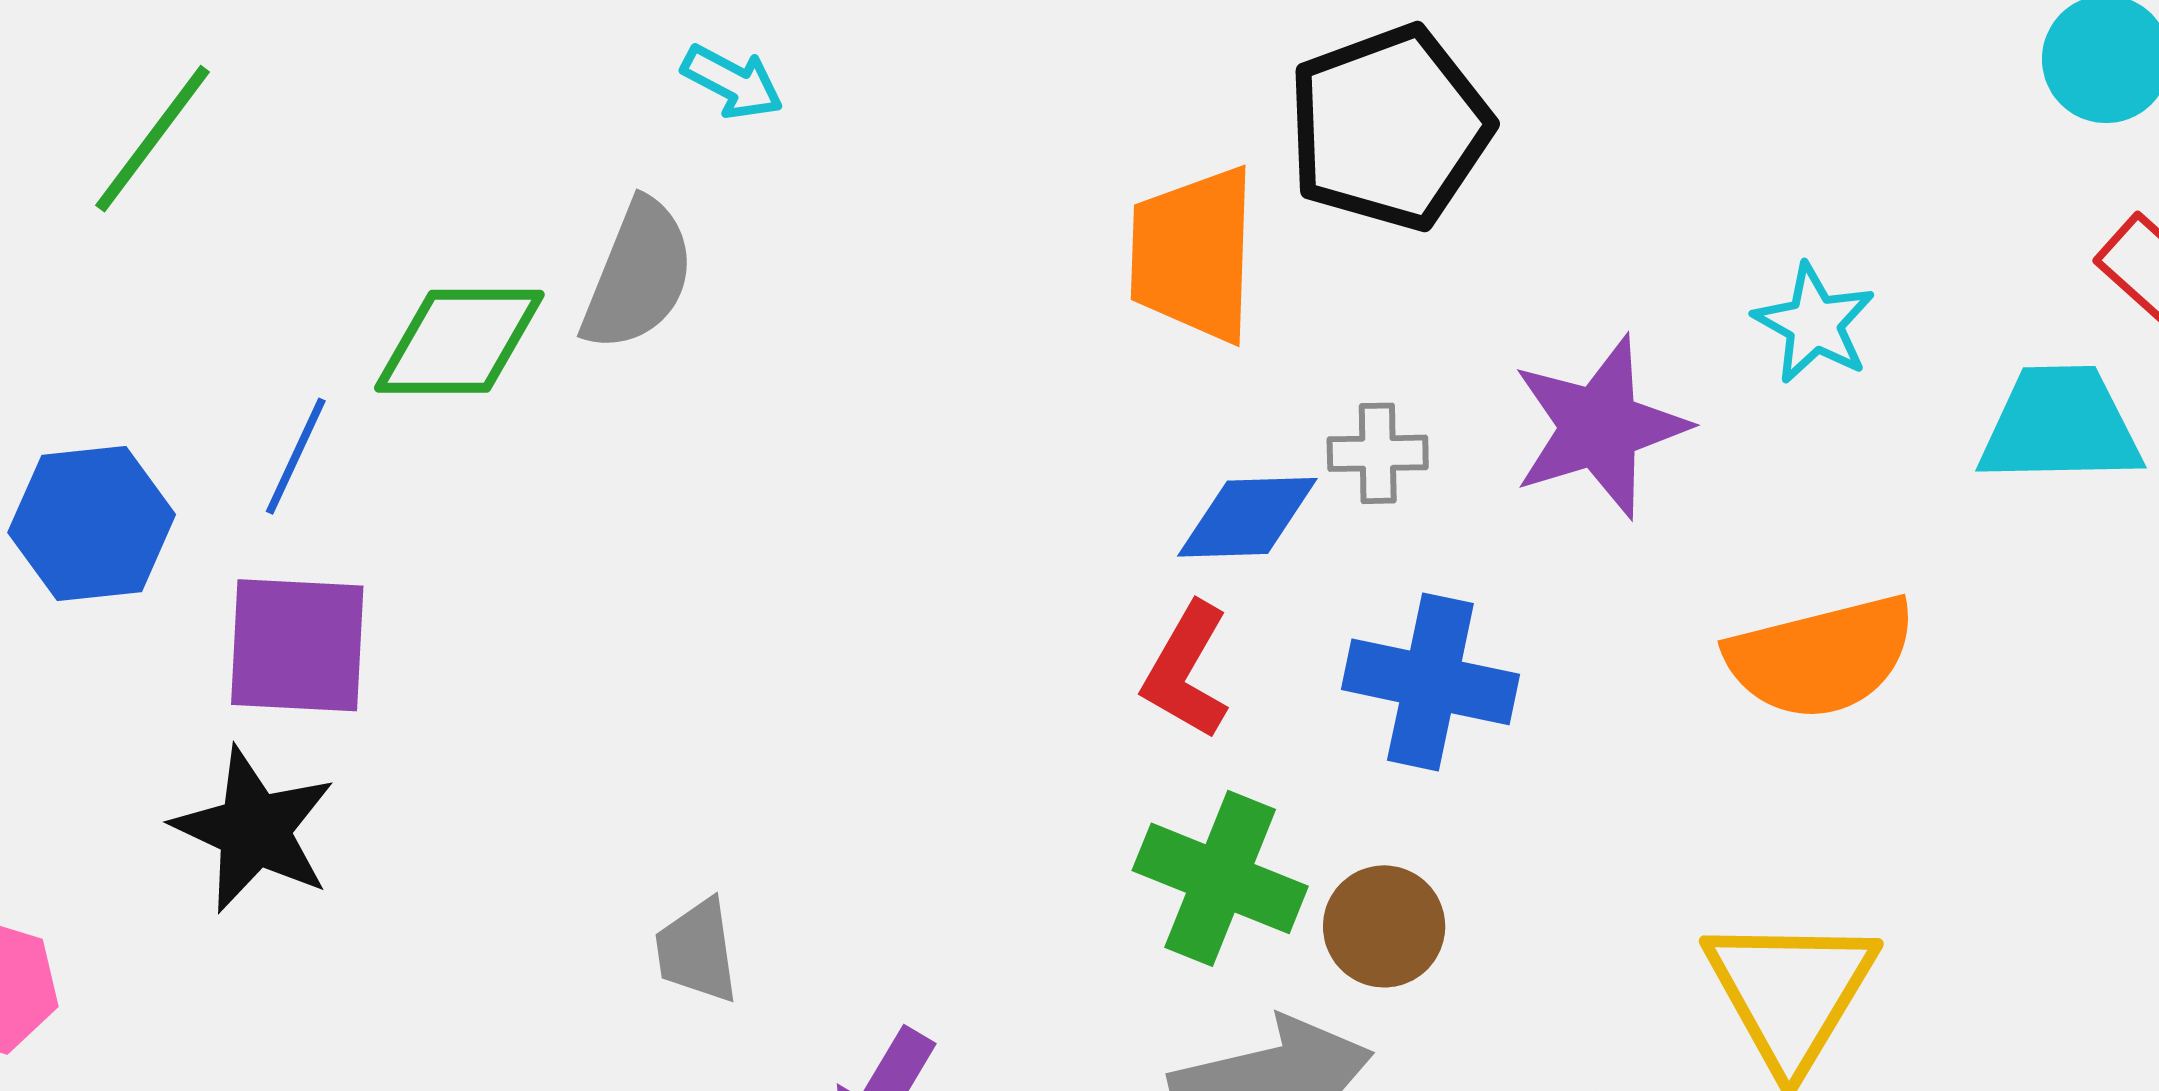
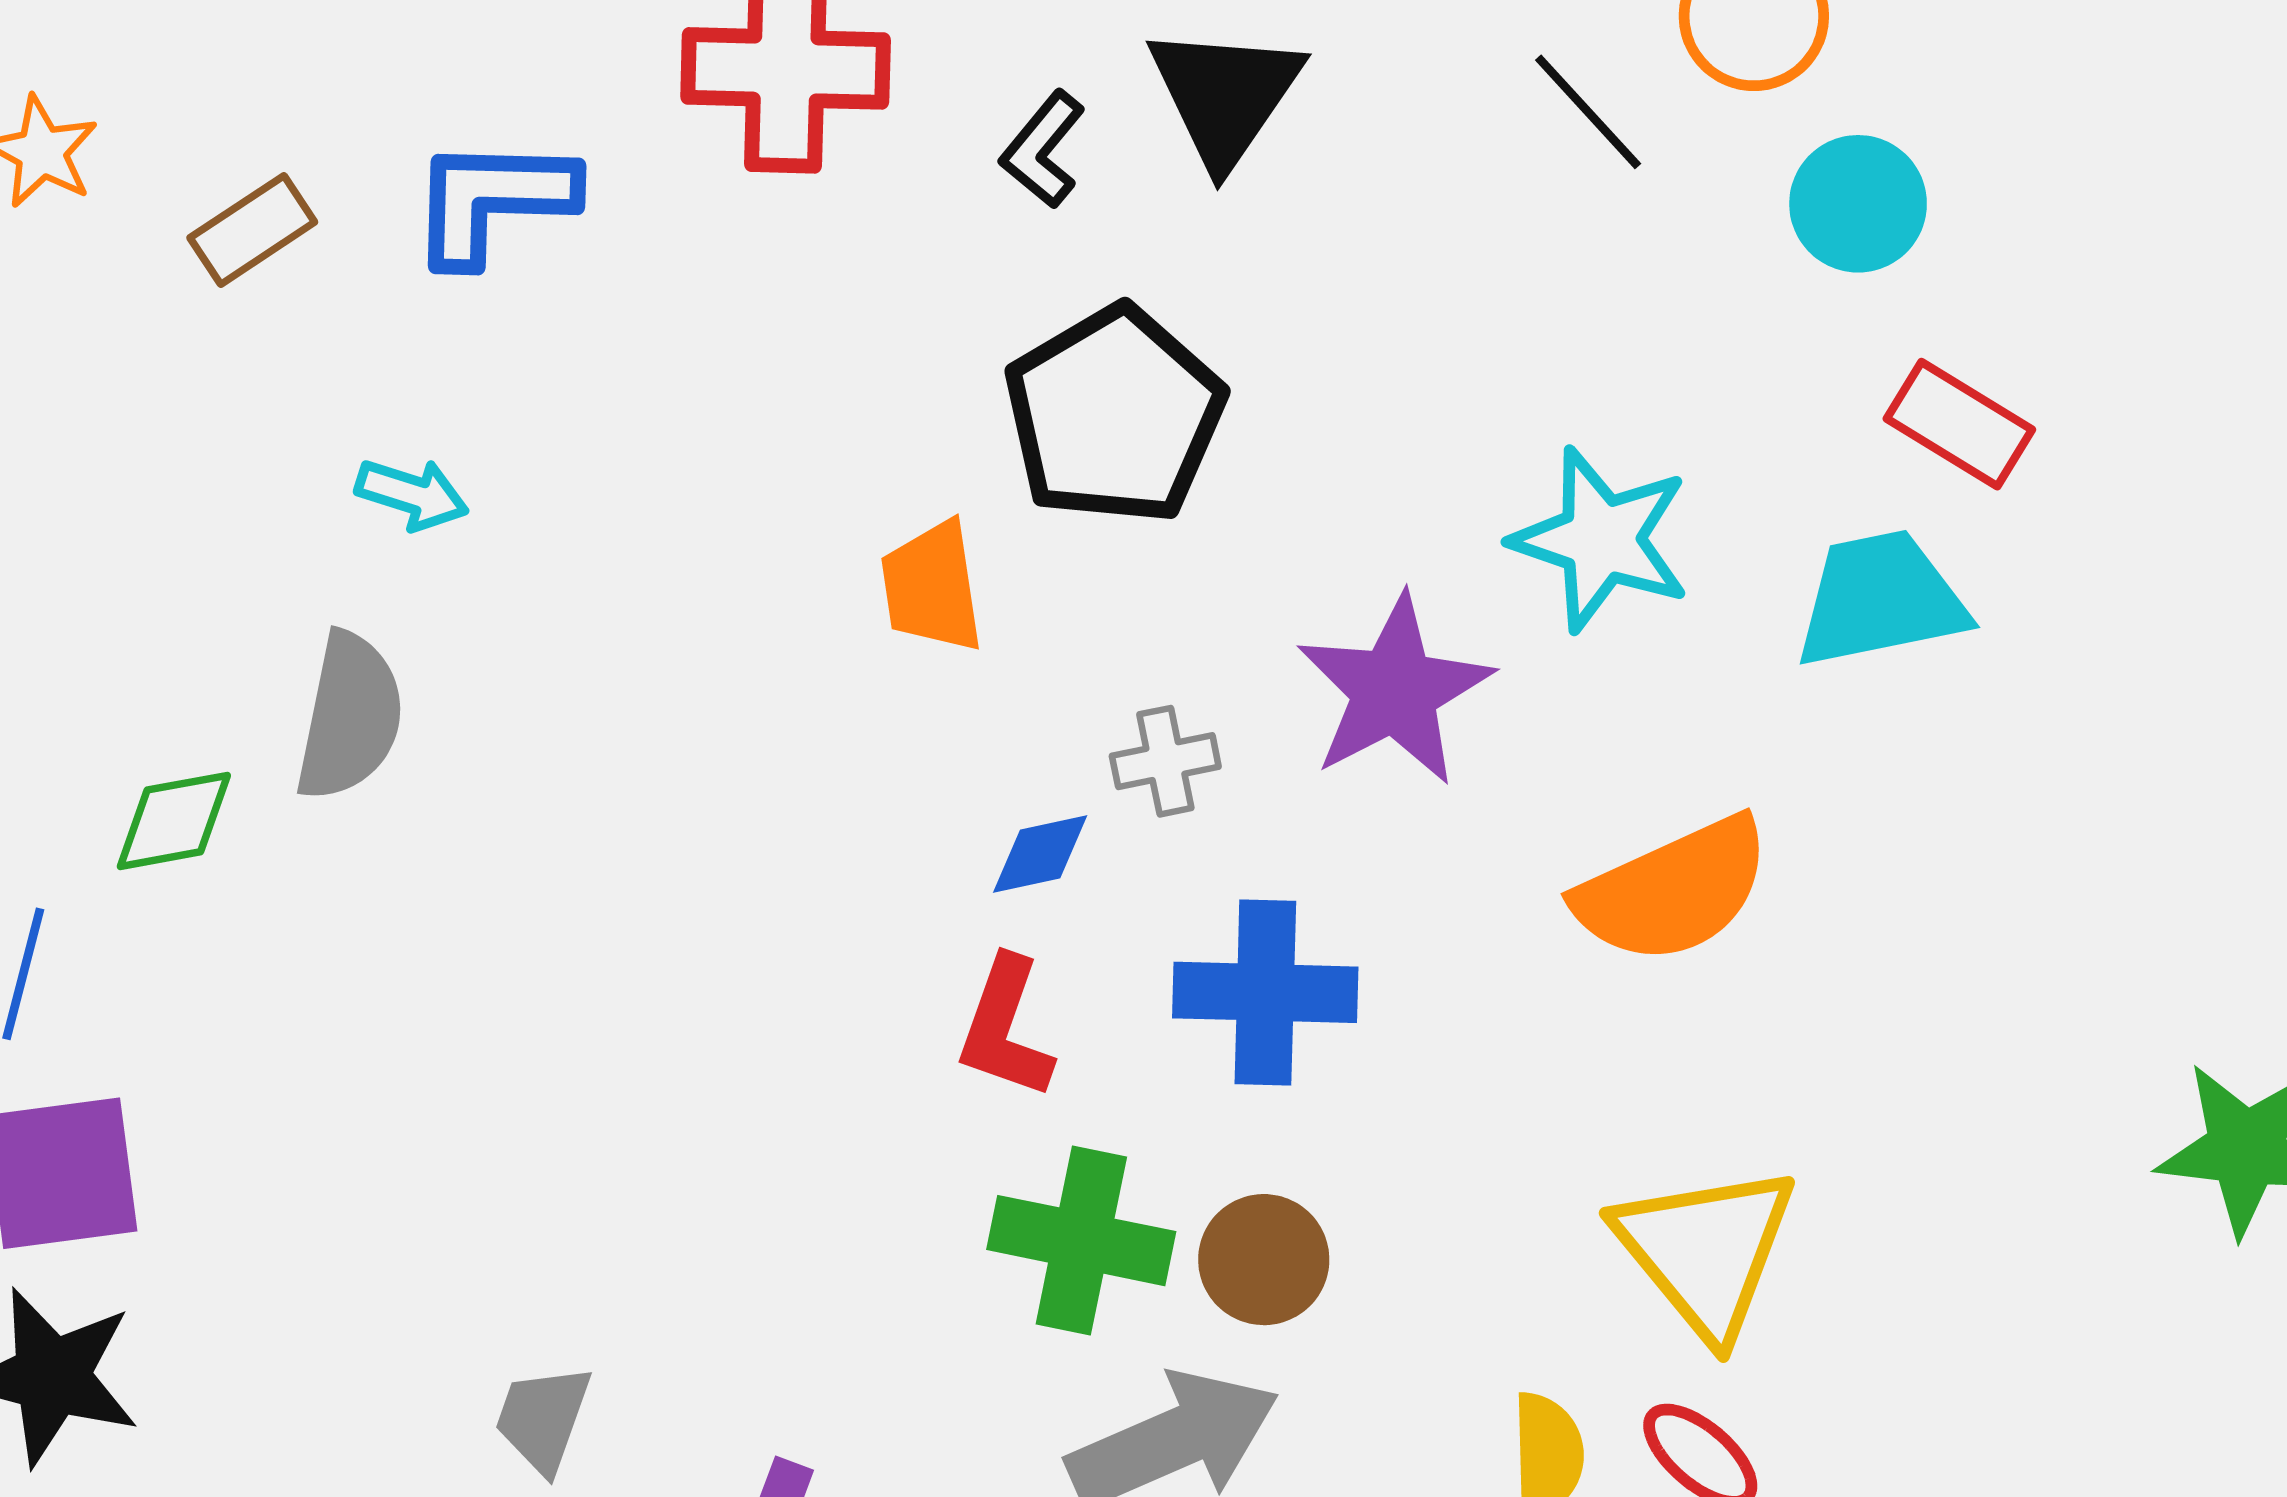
orange trapezoid: (1193, 254) -> (932, 587), size x0.7
cyan star: (1814, 323) -> (1601, 540), size x1.4
green diamond: (459, 341) -> (174, 821), size x0.7
blue diamond: (1247, 517) -> (1040, 854), size x0.7
gray trapezoid: (697, 951) -> (543, 1419), turned 38

